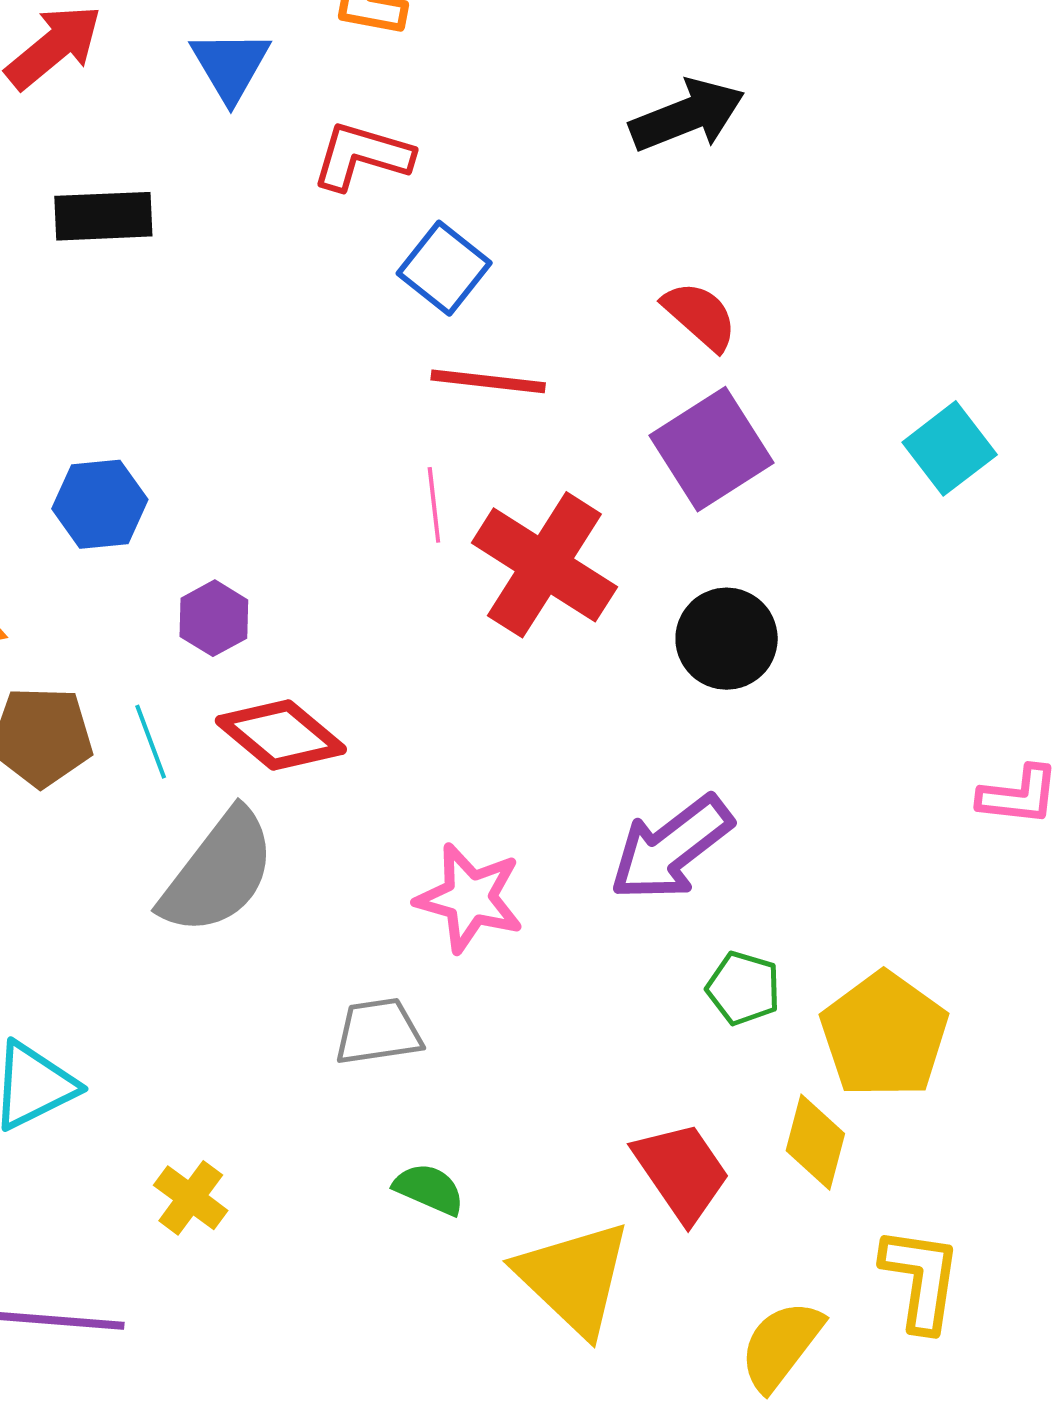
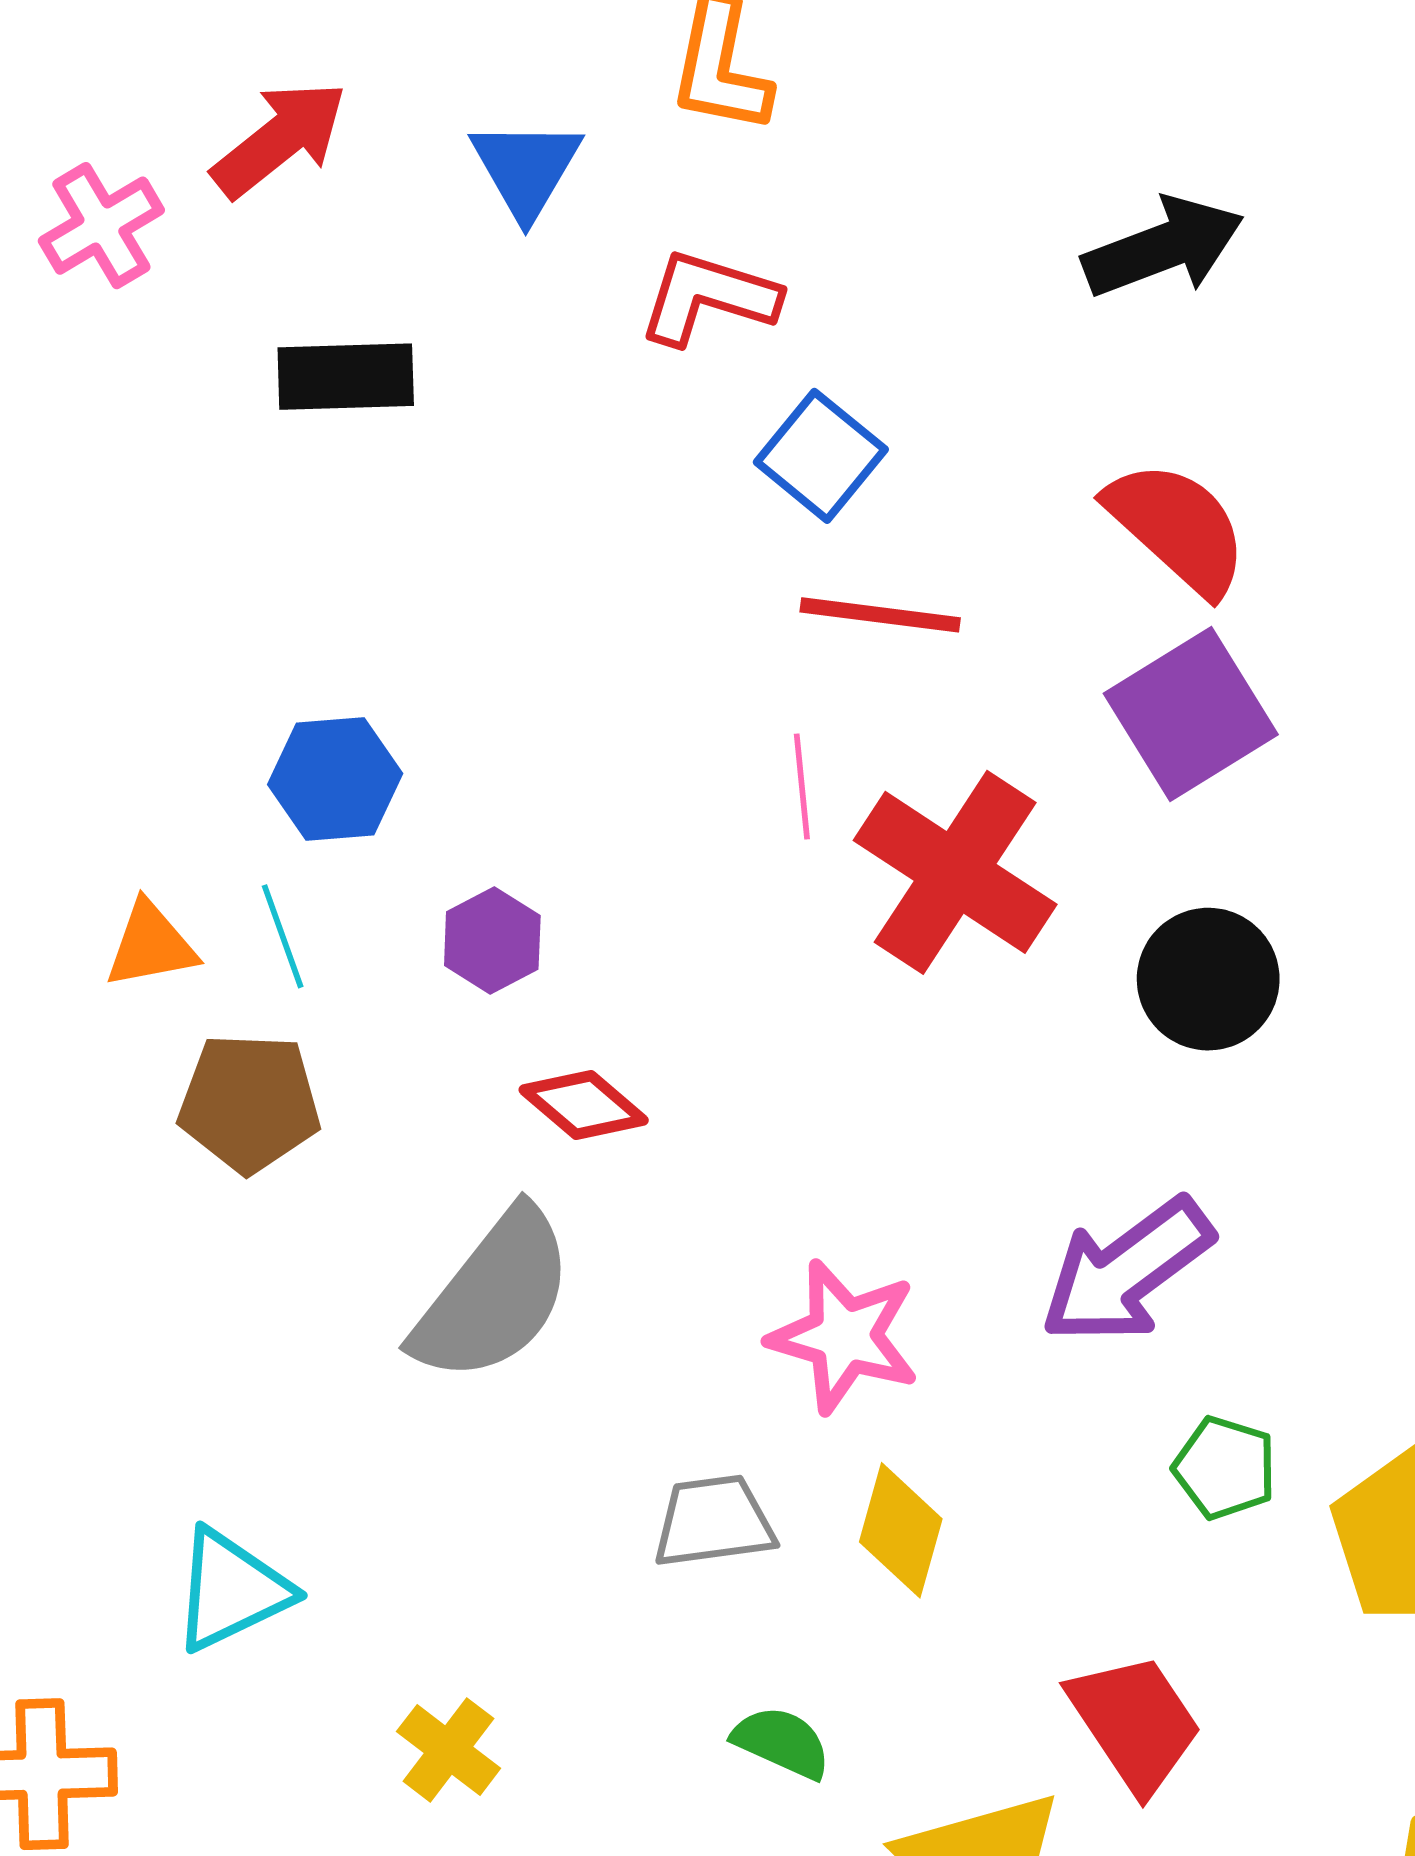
red semicircle: (700, 316) -> (1177, 527), size x1.4
red diamond: (281, 735) -> (584, 1105), size x0.7
cyan line: (151, 742) -> (283, 936), moved
yellow diamond: (815, 1142) -> (901, 1530), moved

